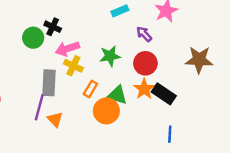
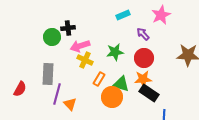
black cross: (53, 27) -> (68, 28), turned -32
gray rectangle: (49, 83) -> (48, 74), moved
orange star: (144, 89) -> (143, 79), turned 30
black rectangle: (164, 94) -> (149, 93), moved

